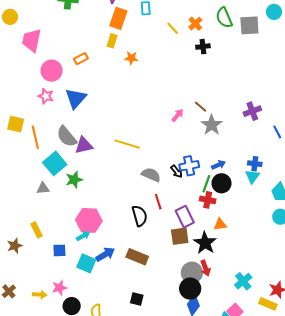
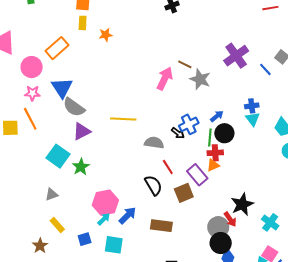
orange rectangle: (81, 59) -> (57, 48), size x1.6
purple cross: (252, 111) -> (236, 56), size x1.4
pink arrow: (177, 115) -> (165, 78), size x1.6
orange line: (35, 137) -> (30, 119), moved
gray semicircle: (67, 137) -> (74, 107), moved
gray triangle: (43, 188) -> (52, 194), moved
orange triangle: (220, 224) -> (213, 165), moved
brown square: (180, 236) -> (184, 193), moved
black star: (205, 243) -> (242, 204), moved, turned 30
blue arrow: (105, 254) -> (128, 215), moved

